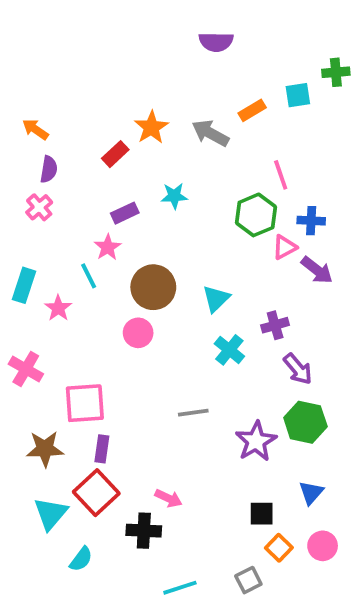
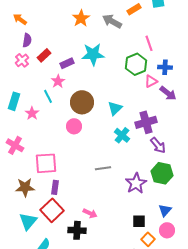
red rectangle: (115, 154) -> (44, 55), moved
cyan star: (174, 196) -> (93, 54), size x1.6
purple cross: (275, 325) -> (146, 122), size x1.5
pink circle: (323, 546) -> (167, 230), moved

